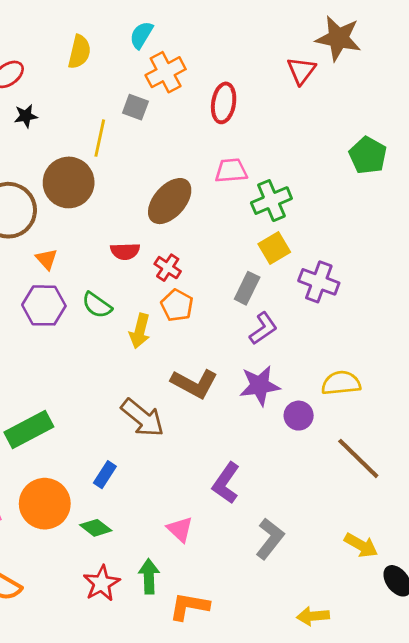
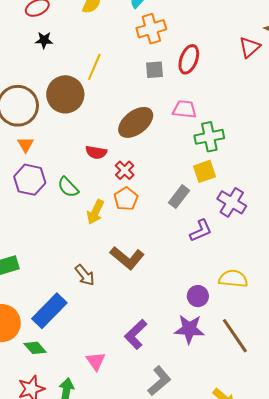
gray square: (135, 107) -> (155, 70), moved, turned -36
orange triangle: (47, 259) -> (25, 145), moved
purple L-shape: (263, 328) -> (201, 231), moved
purple star: (260, 386) -> (189, 329), moved
brown arrow: (143, 418) -> (85, 275), size x0.7
blue rectangle: (105, 475) -> (49, 311), size x1.8

